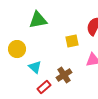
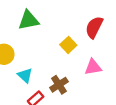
yellow square: (72, 41) -> (68, 45), turned -32

